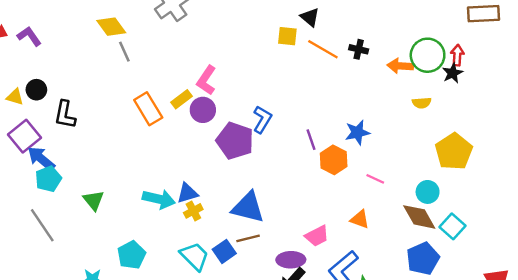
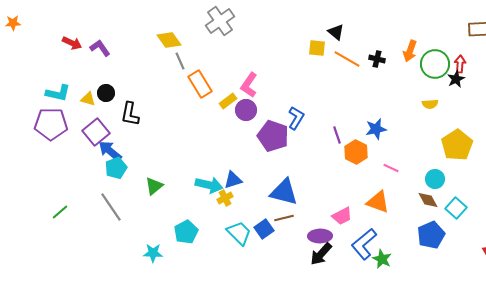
orange arrow: (400, 66) -> (410, 51), moved, turned -75
orange rectangle: (148, 109) -> (200, 84), moved
green triangle: (93, 200) -> (154, 186), turned 30
yellow cross: (193, 211) -> (225, 198), moved
brown diamond: (419, 217) -> (428, 200), size x0.7
orange triangle: (360, 219) -> (378, 202), size x1.4

